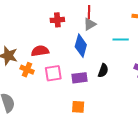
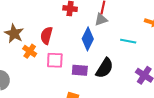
red semicircle: (40, 51) -> (46, 35), turned -78
black semicircle: (103, 71) -> (105, 68), size x1.5

